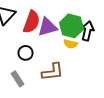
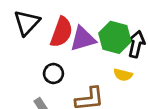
yellow semicircle: (70, 44) -> (123, 75), moved

